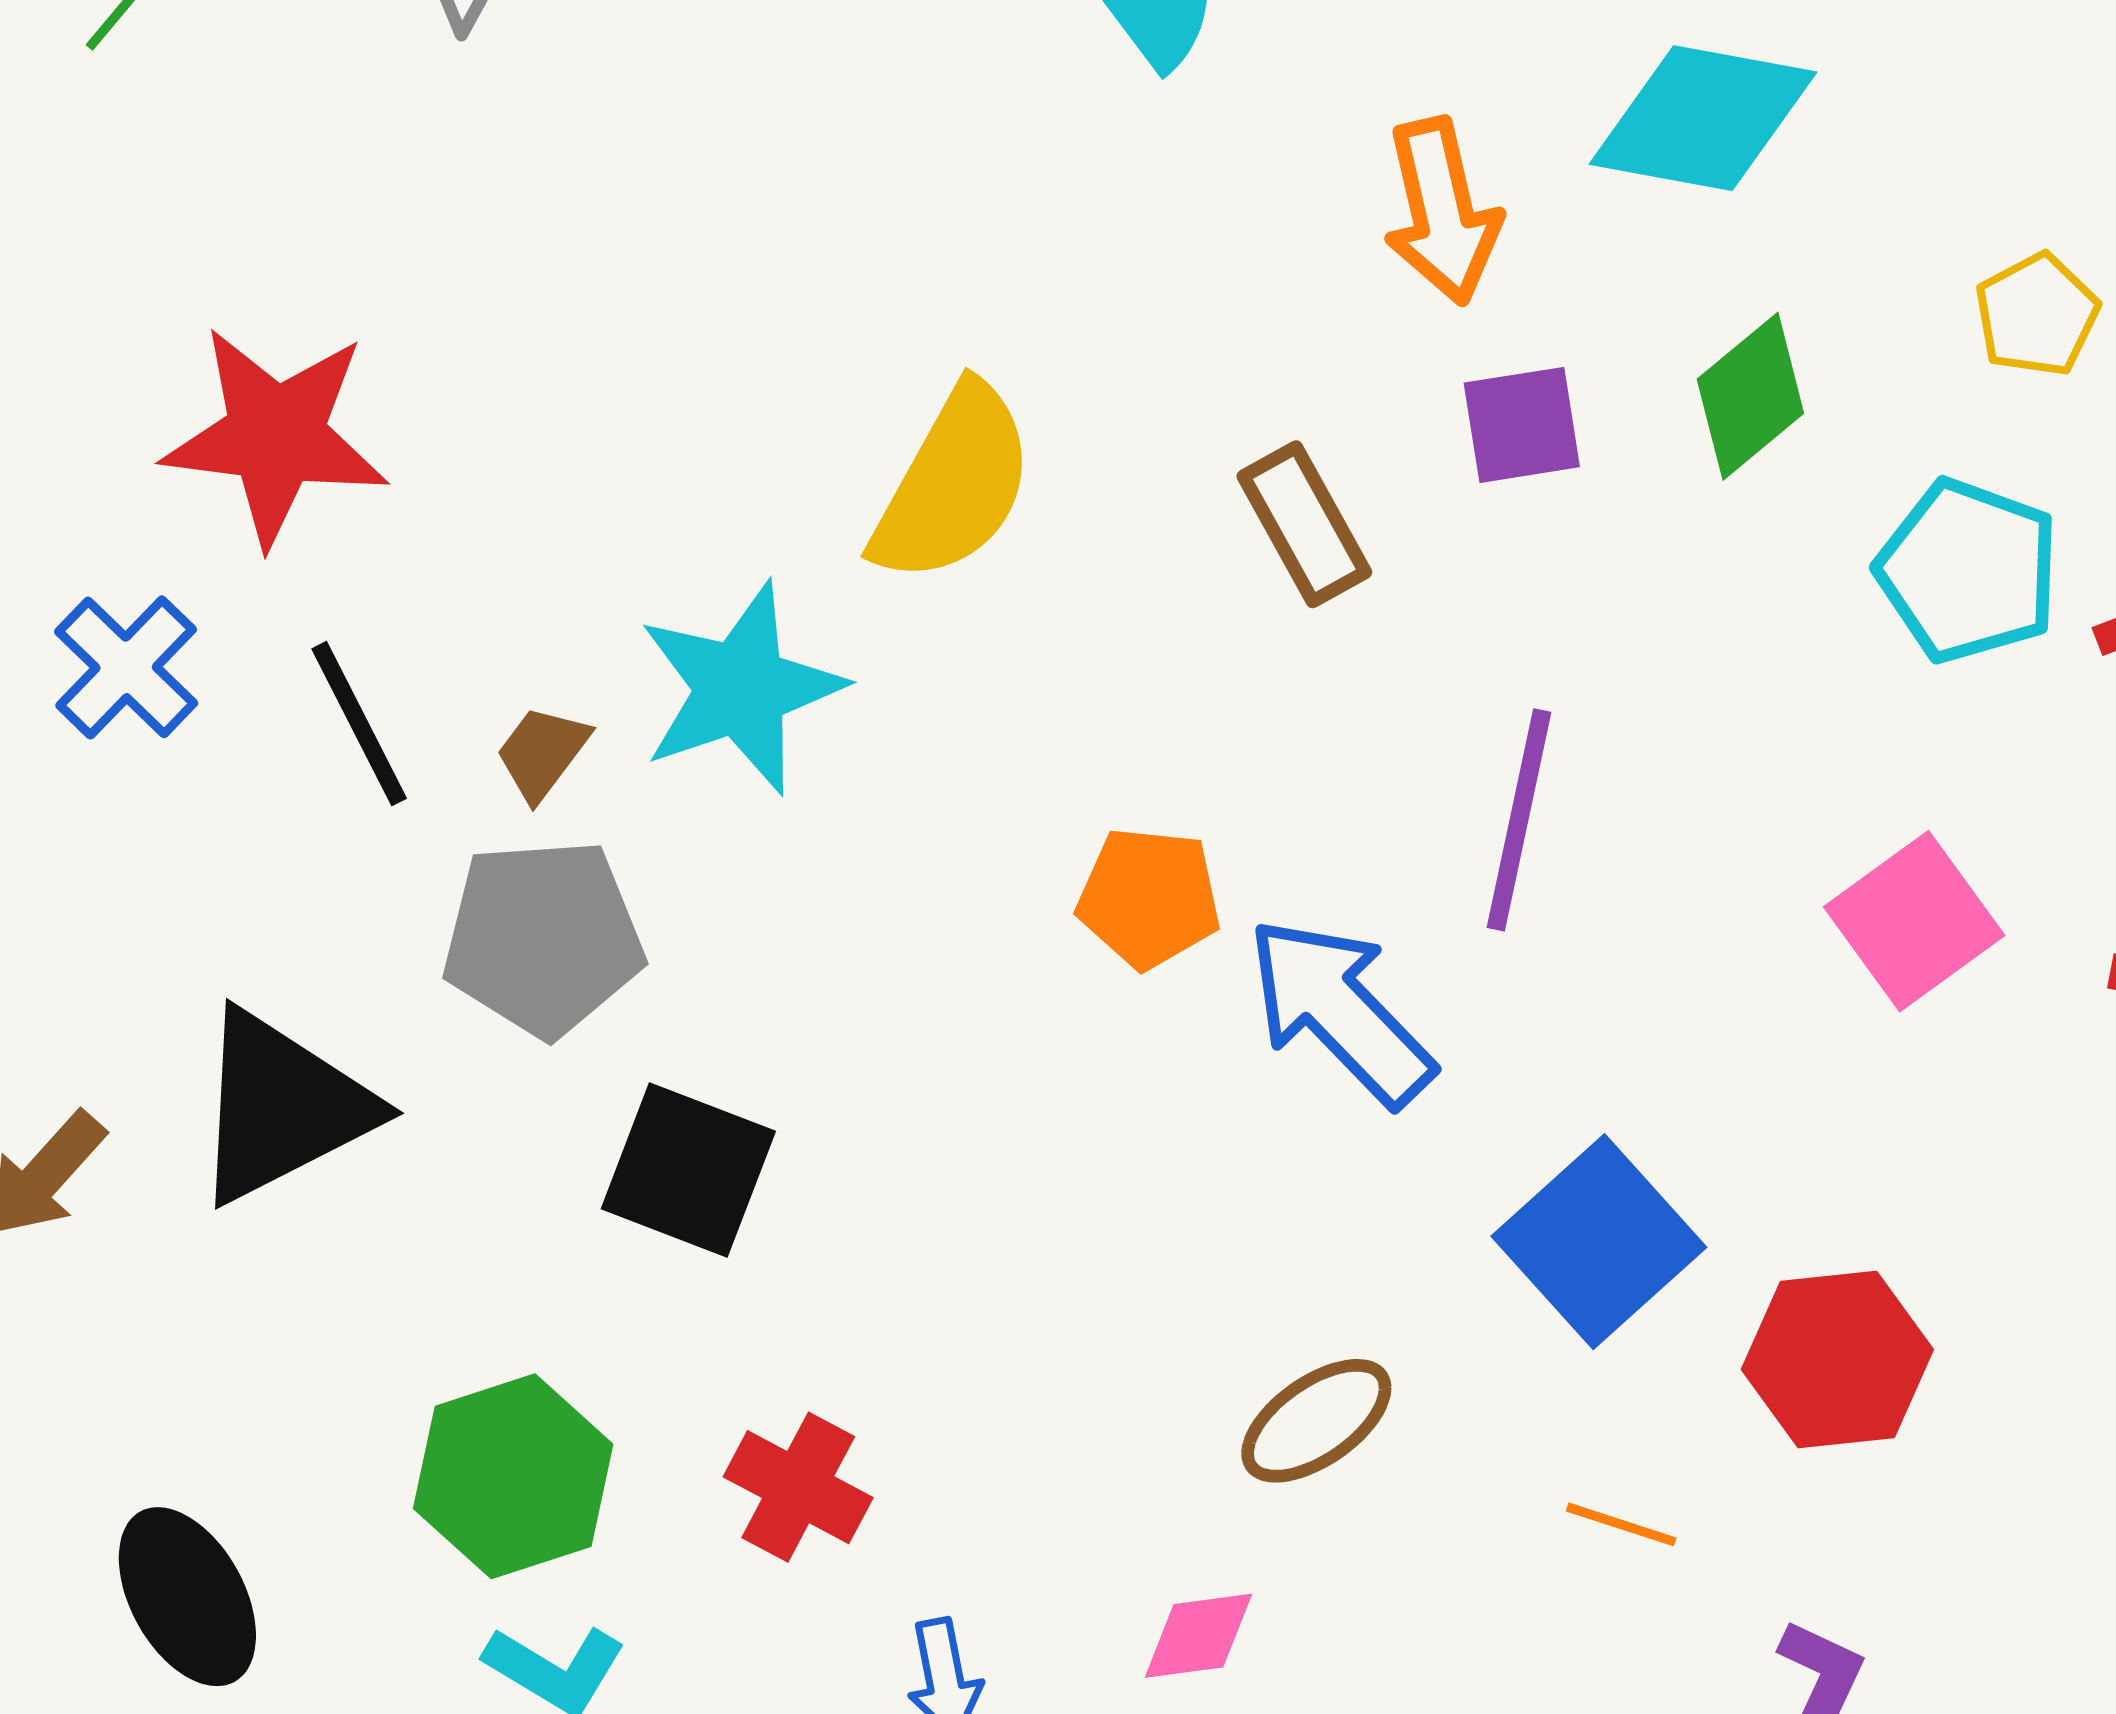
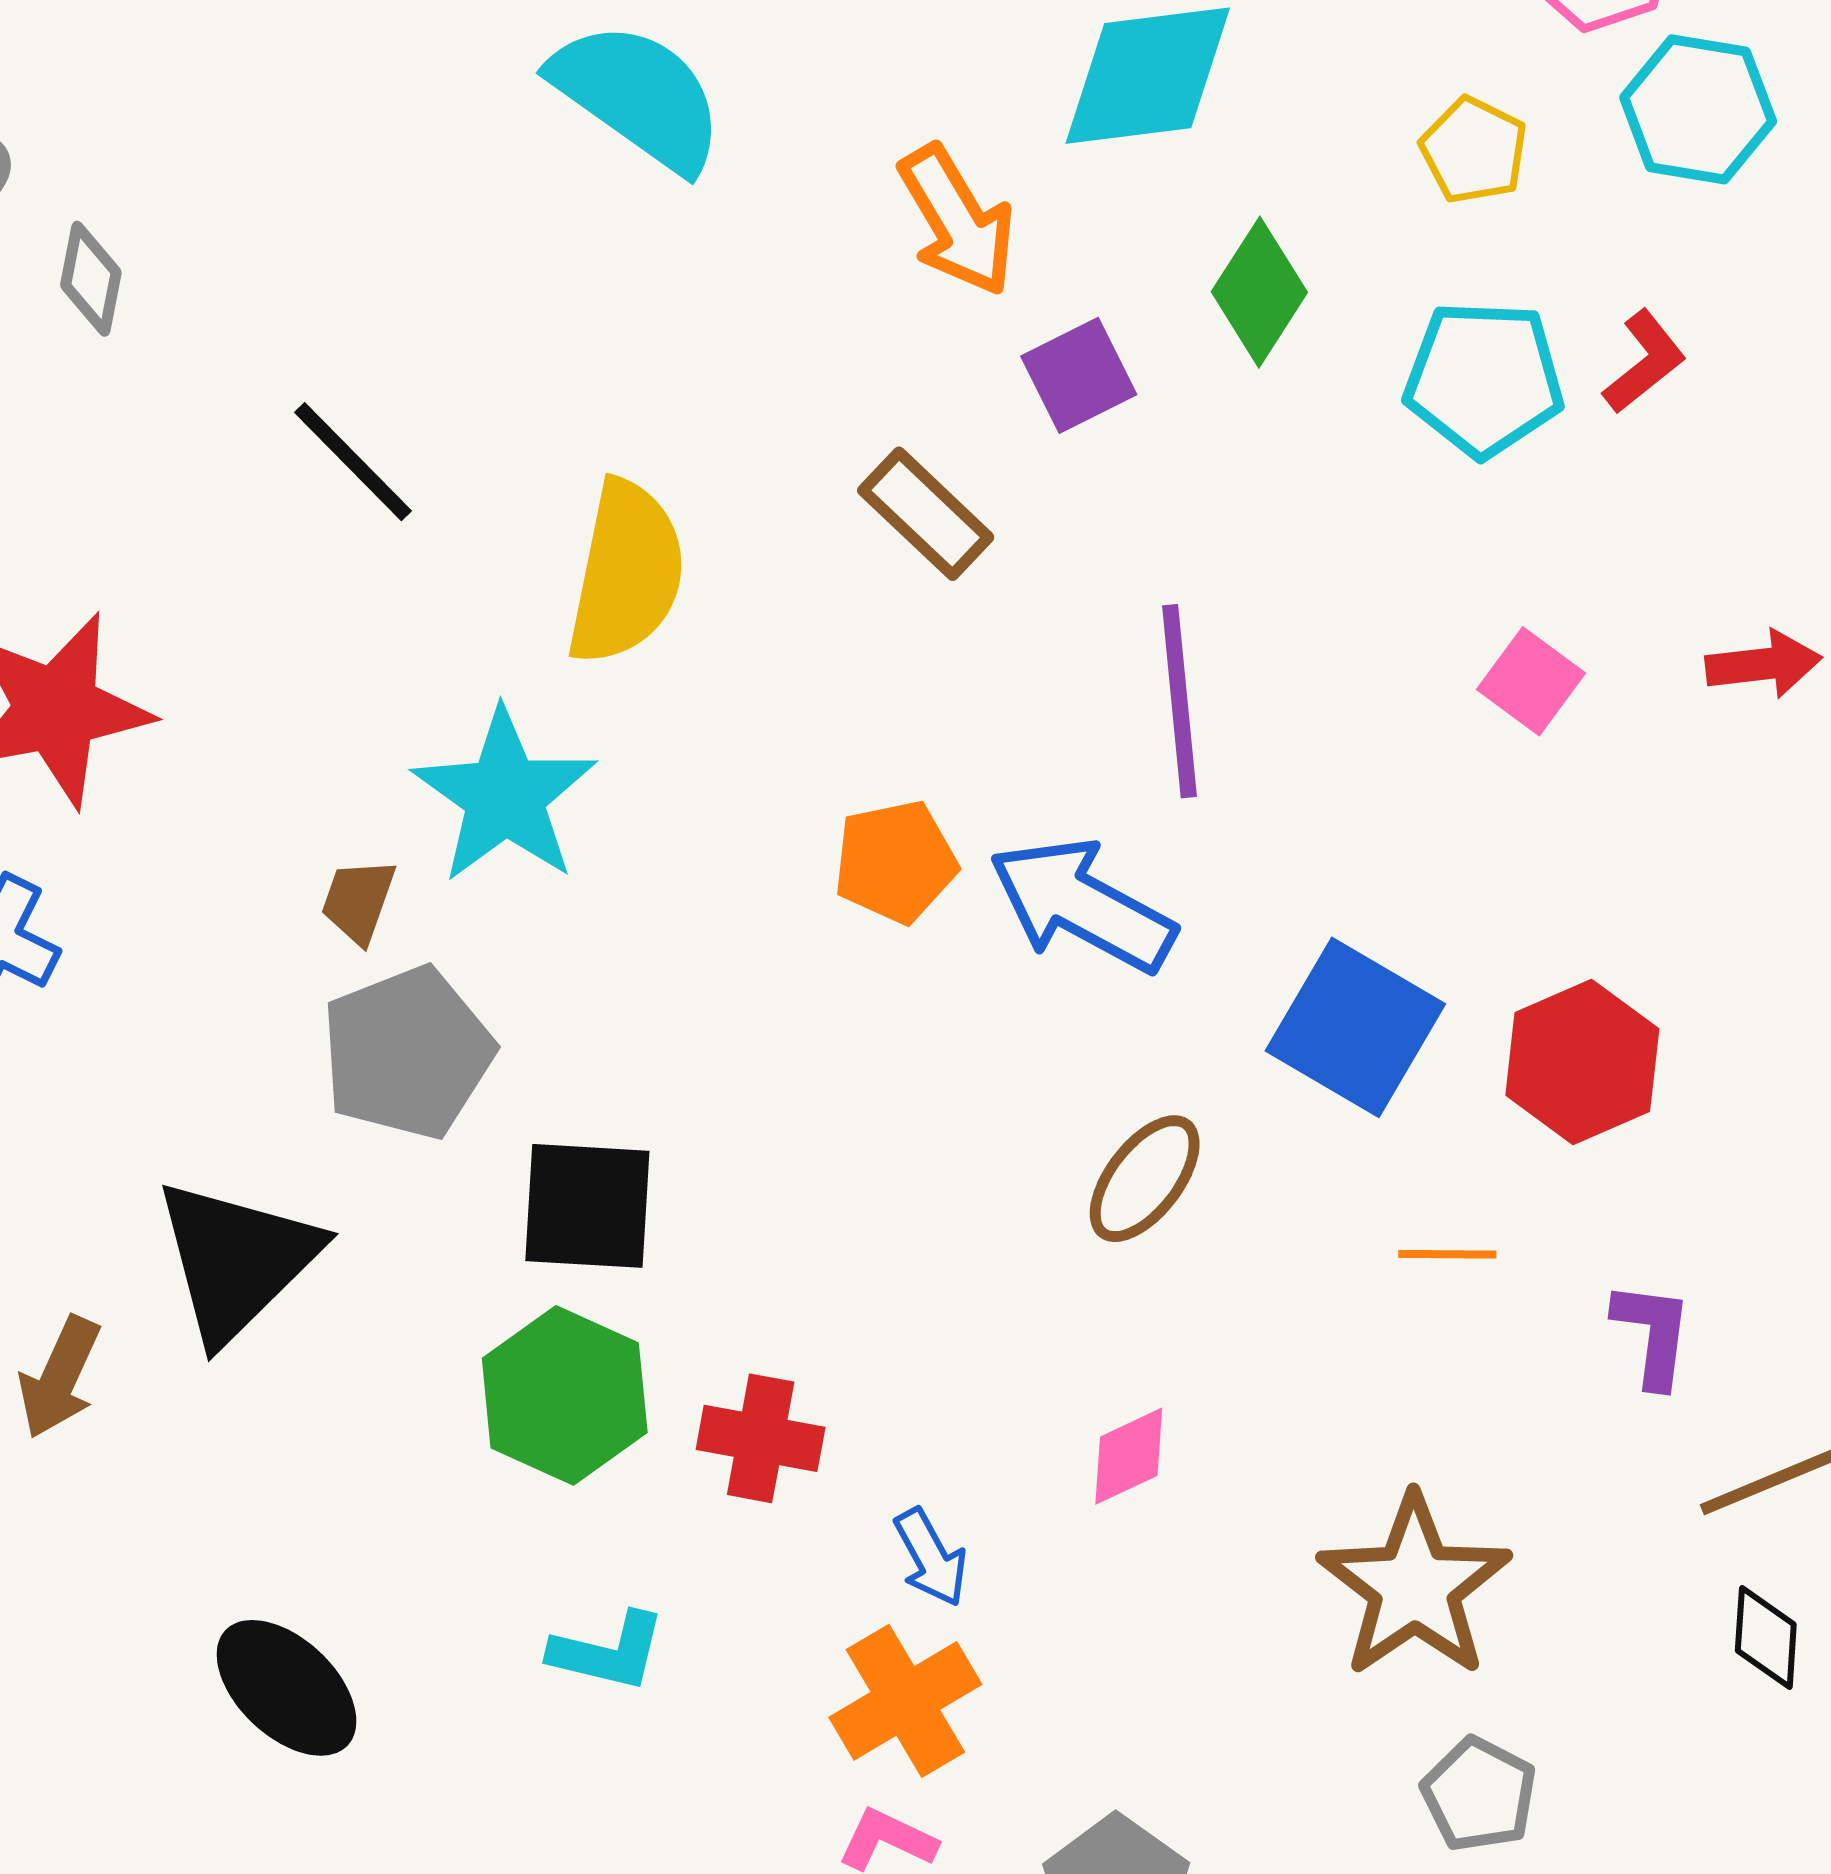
black line: (359, 724) -> (353, 462), moved
pink square: (1914, 921) -> (1531, 681), size x0.7
brown ellipse: (1316, 1421) -> (1145, 1179), moved
green hexagon: (513, 1476) -> (565, 1395), moved

